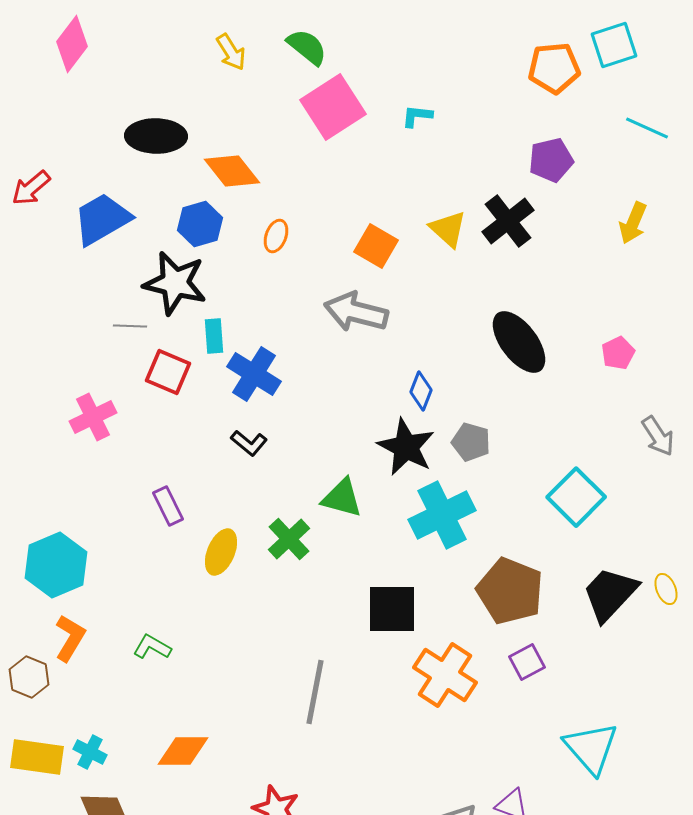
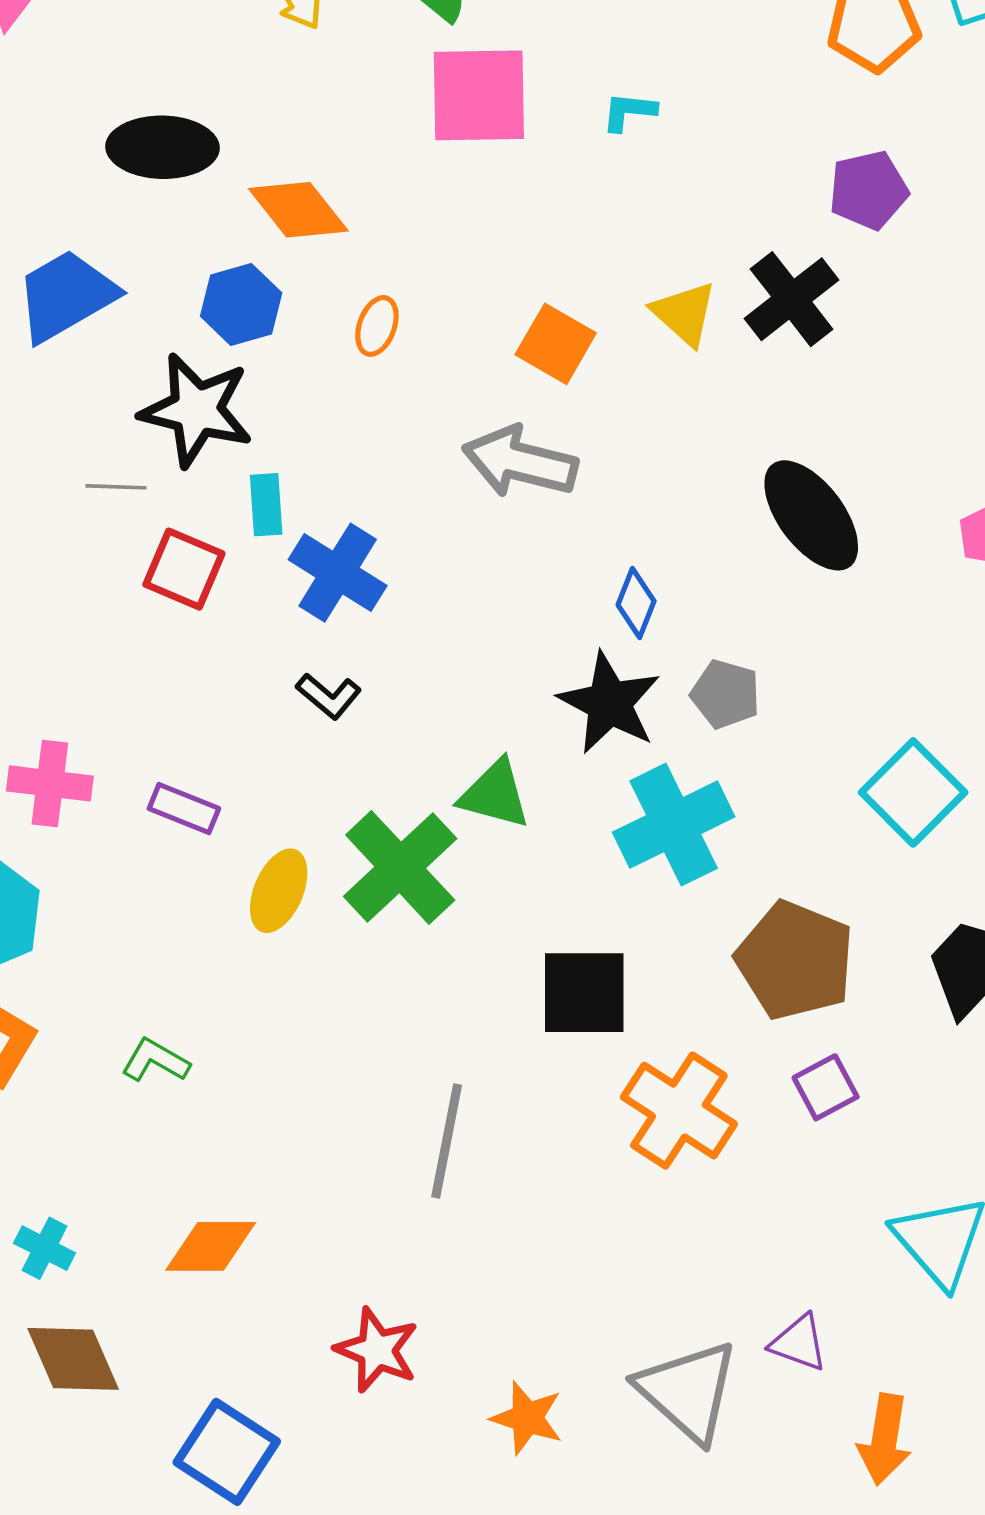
pink square: (333, 107) -> (479, 95), turned 32
pink cross: (93, 417) -> (50, 783), moved, turned 33
purple rectangle: (168, 506) -> (184, 809), turned -42
green cross: (289, 539) -> (400, 867), size x1.5

